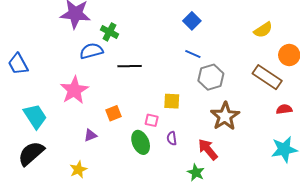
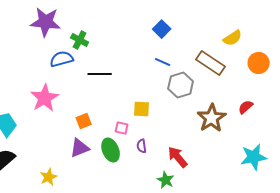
brown rectangle: (267, 77) -> (211, 63), moved
red semicircle: (284, 109) -> (246, 107), moved, turned -35
brown star: (225, 116) -> (212, 118), moved
purple triangle: (90, 135) -> (80, 148), moved, size x1.5

